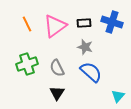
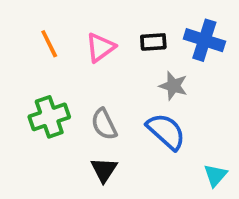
pink triangle: (55, 26) -> (100, 47), size x0.7
gray star: (85, 47) -> (173, 86), moved

